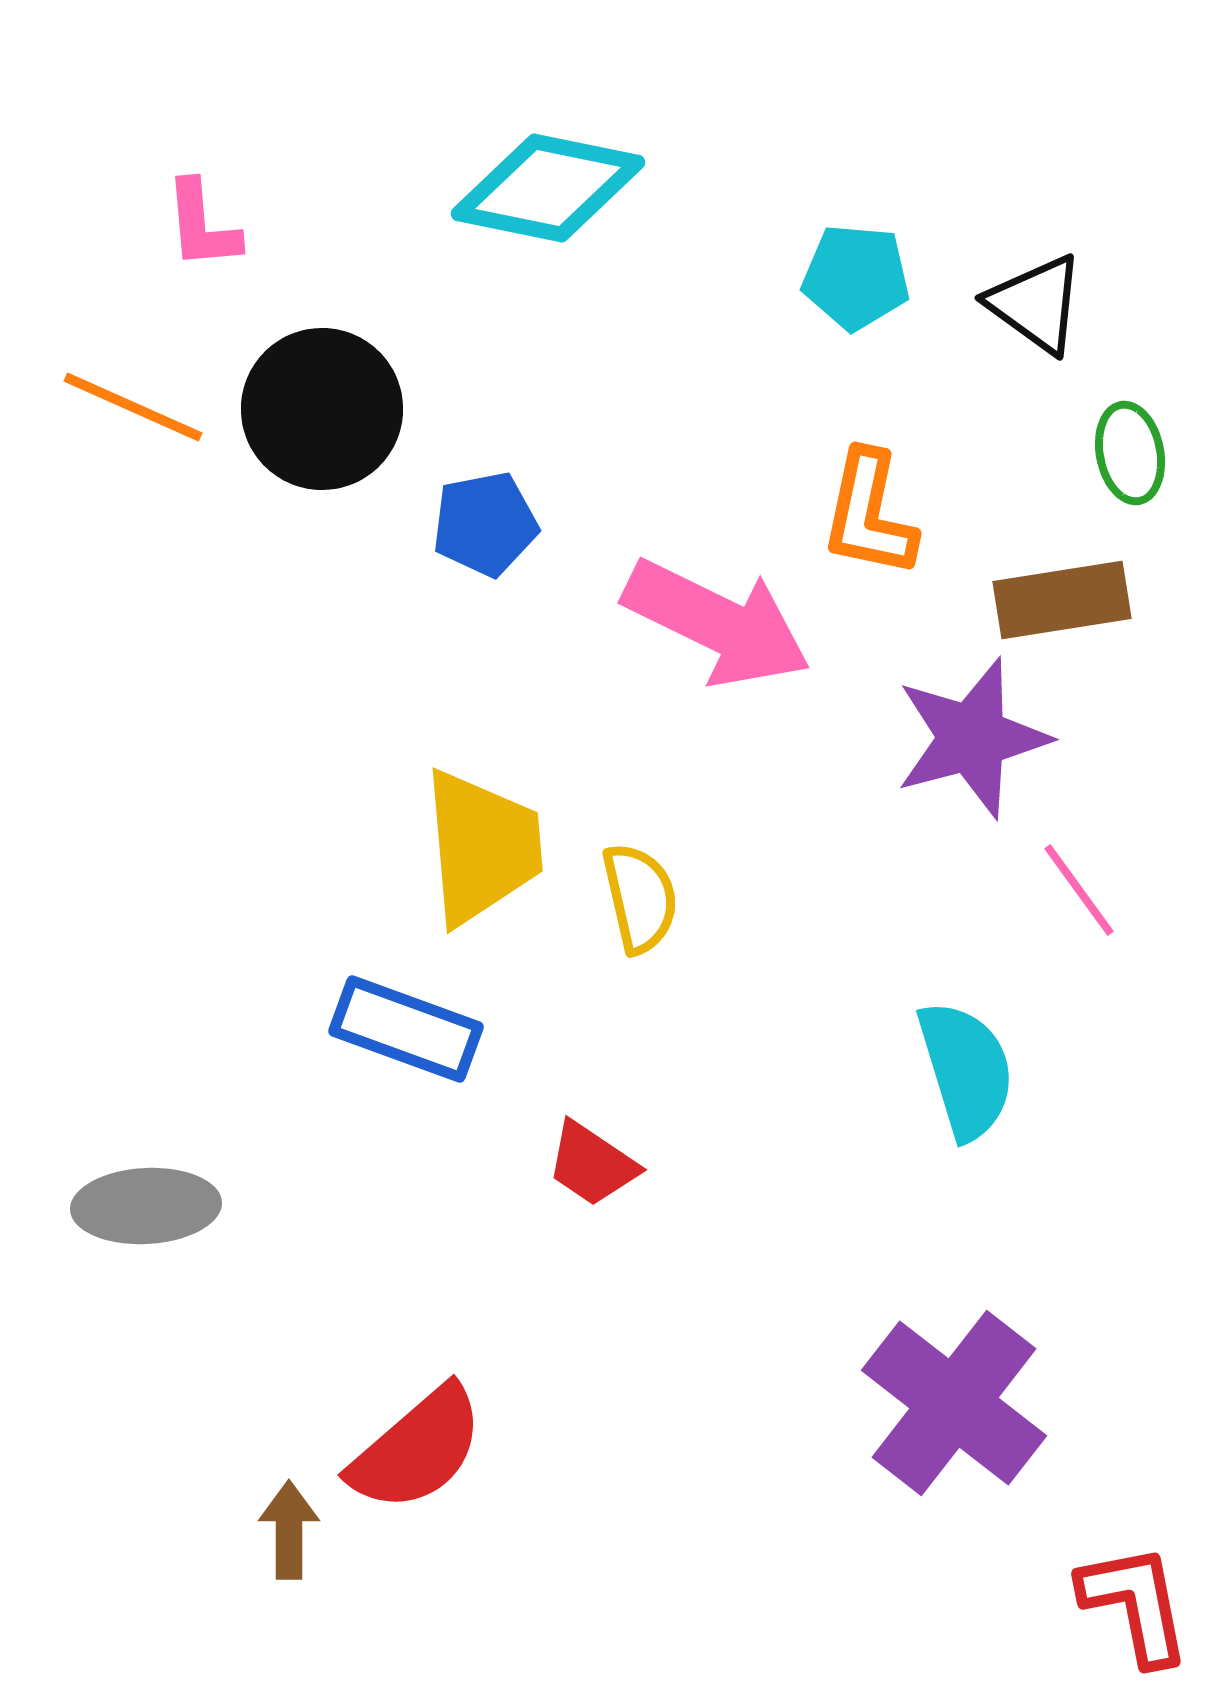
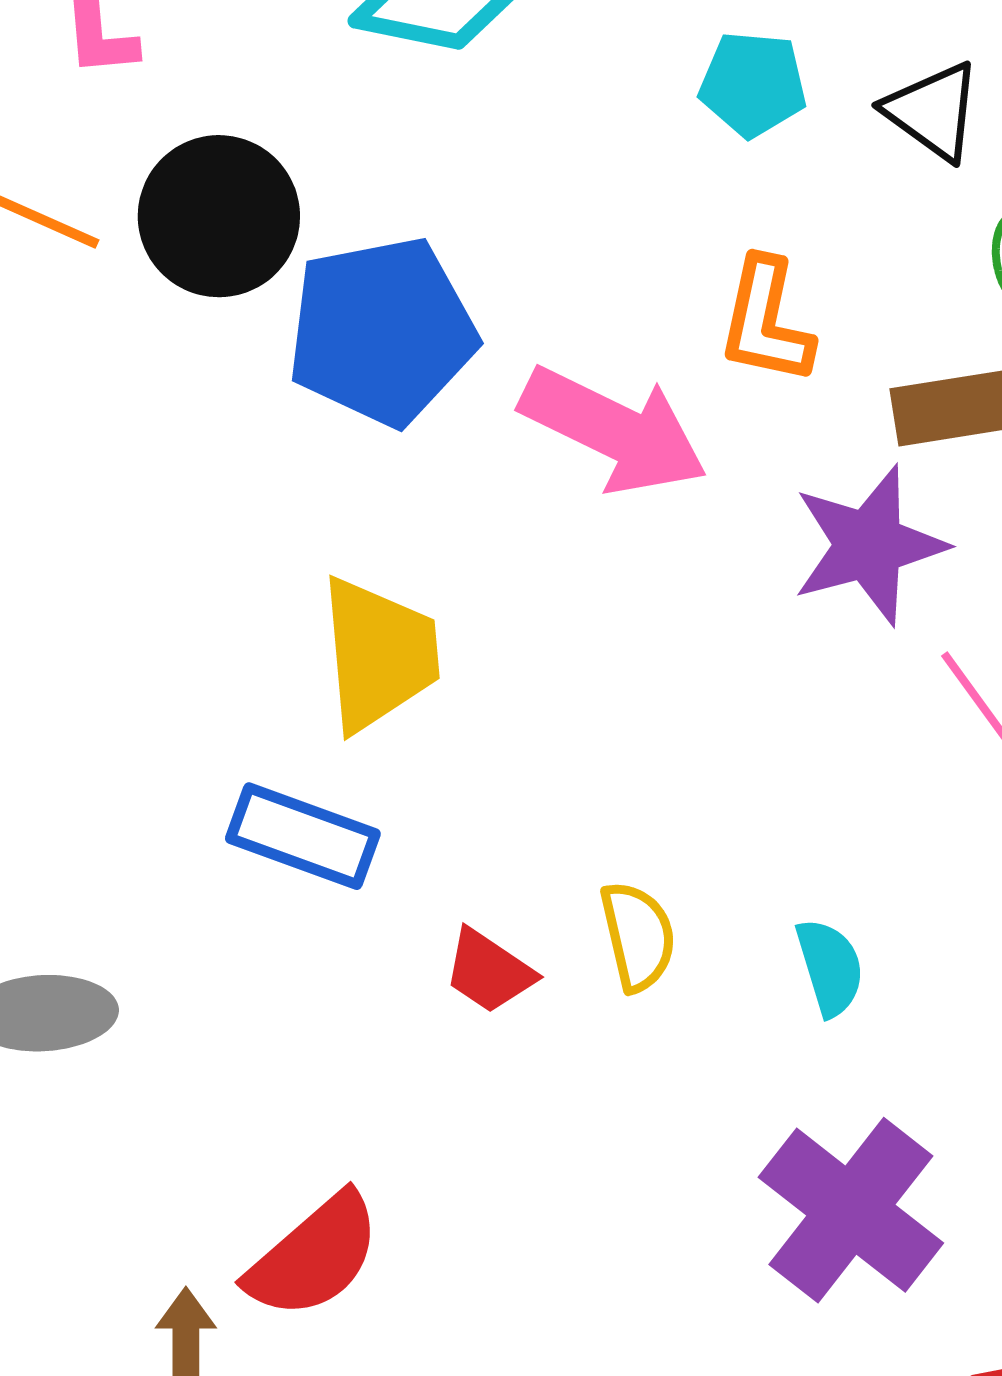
blue pentagon: (485, 524) -> (382, 331), size x1.8
yellow semicircle: (640, 898) -> (638, 936), moved
cyan semicircle: (966, 1070) -> (830, 967), moved, size x0.7

